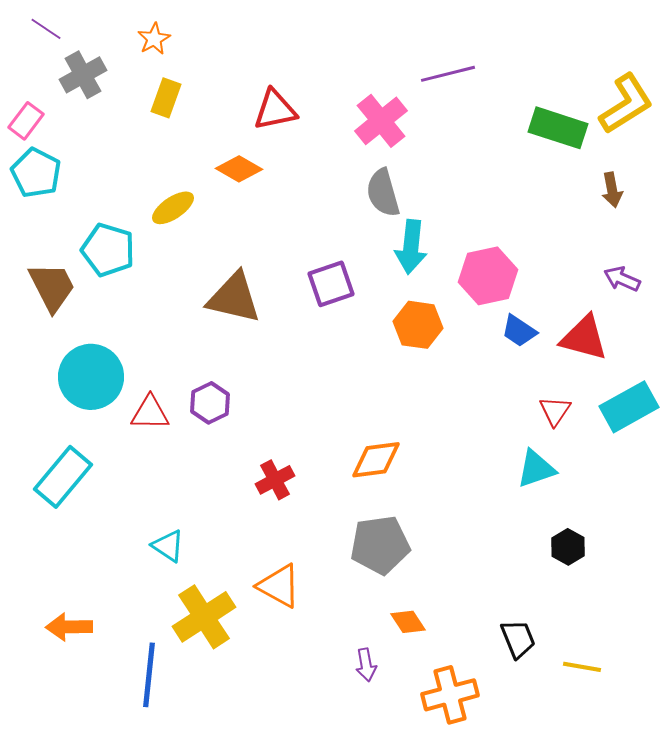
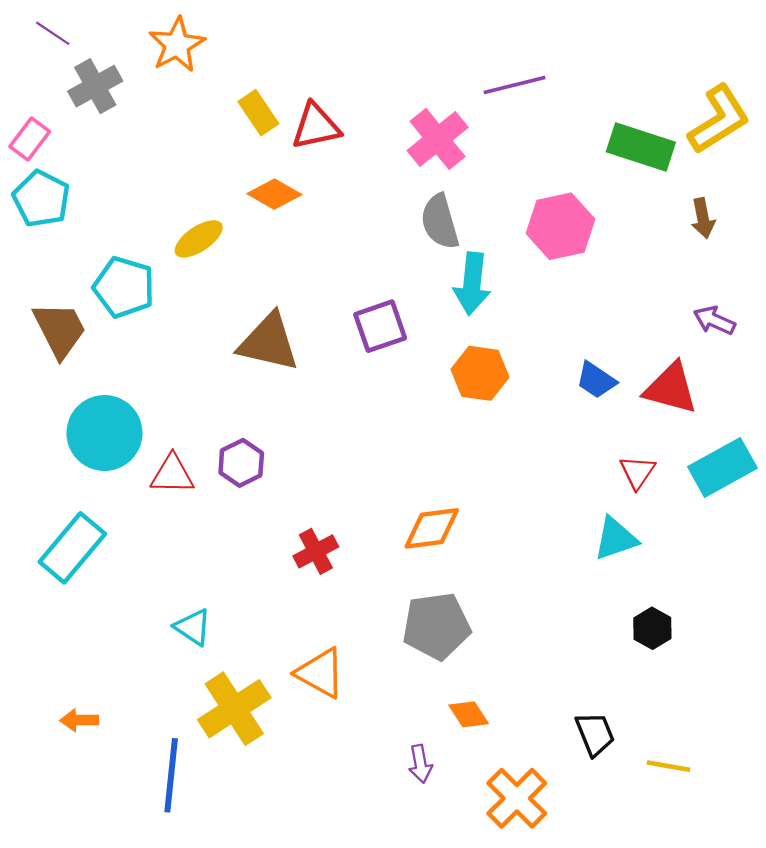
orange star: (154, 39) -> (177, 45), size x1.5
yellow rectangle: (166, 98) -> (258, 113), moved, turned -54
pink hexagon: (488, 276) -> (560, 226), moved
orange arrow: (69, 627) -> (79, 720), size x0.7
orange cross: (450, 695) -> (517, 798), turned -30

